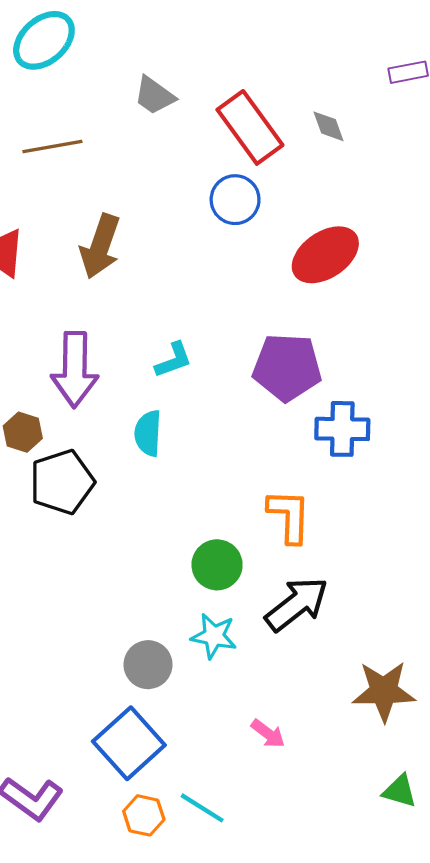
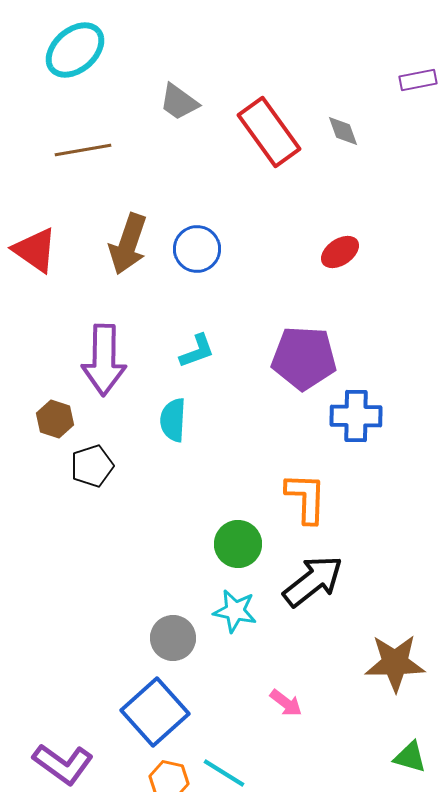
blue circle: (235, 200) -> (197, 249), moved
red ellipse: (325, 255) -> (340, 252), size x0.6
black pentagon: (62, 482) -> (92, 466), size x0.7

